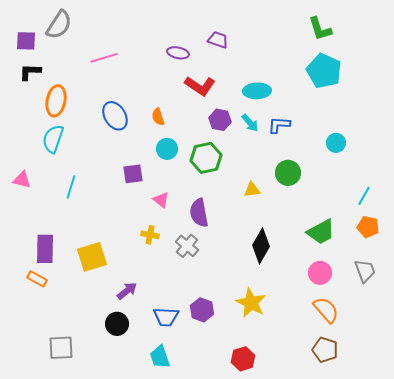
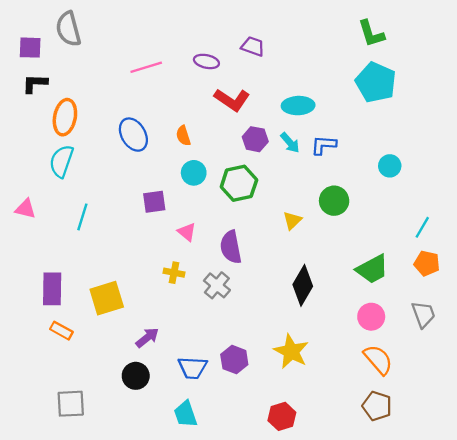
gray semicircle: (59, 25) -> (68, 29), turned 132
pink line: (104, 58) -> (146, 67), moved
yellow triangle: (252, 190) -> (292, 220), turned -36
orange rectangle: (37, 279) -> (61, 331), moved

